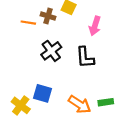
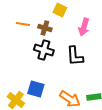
brown cross: (48, 16) -> (45, 28), moved
black cross: (51, 51) -> (44, 50), turned -36

